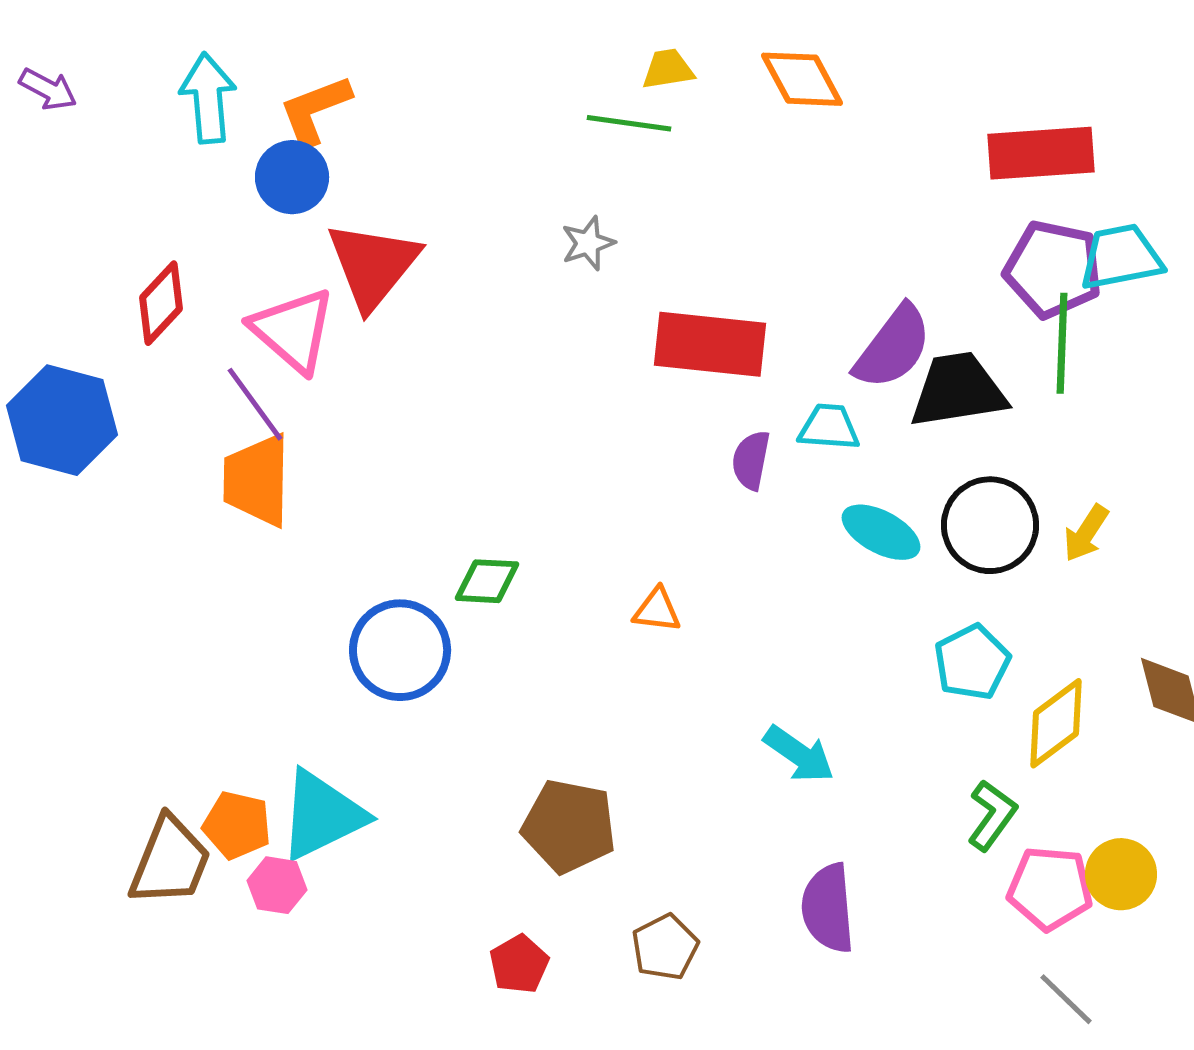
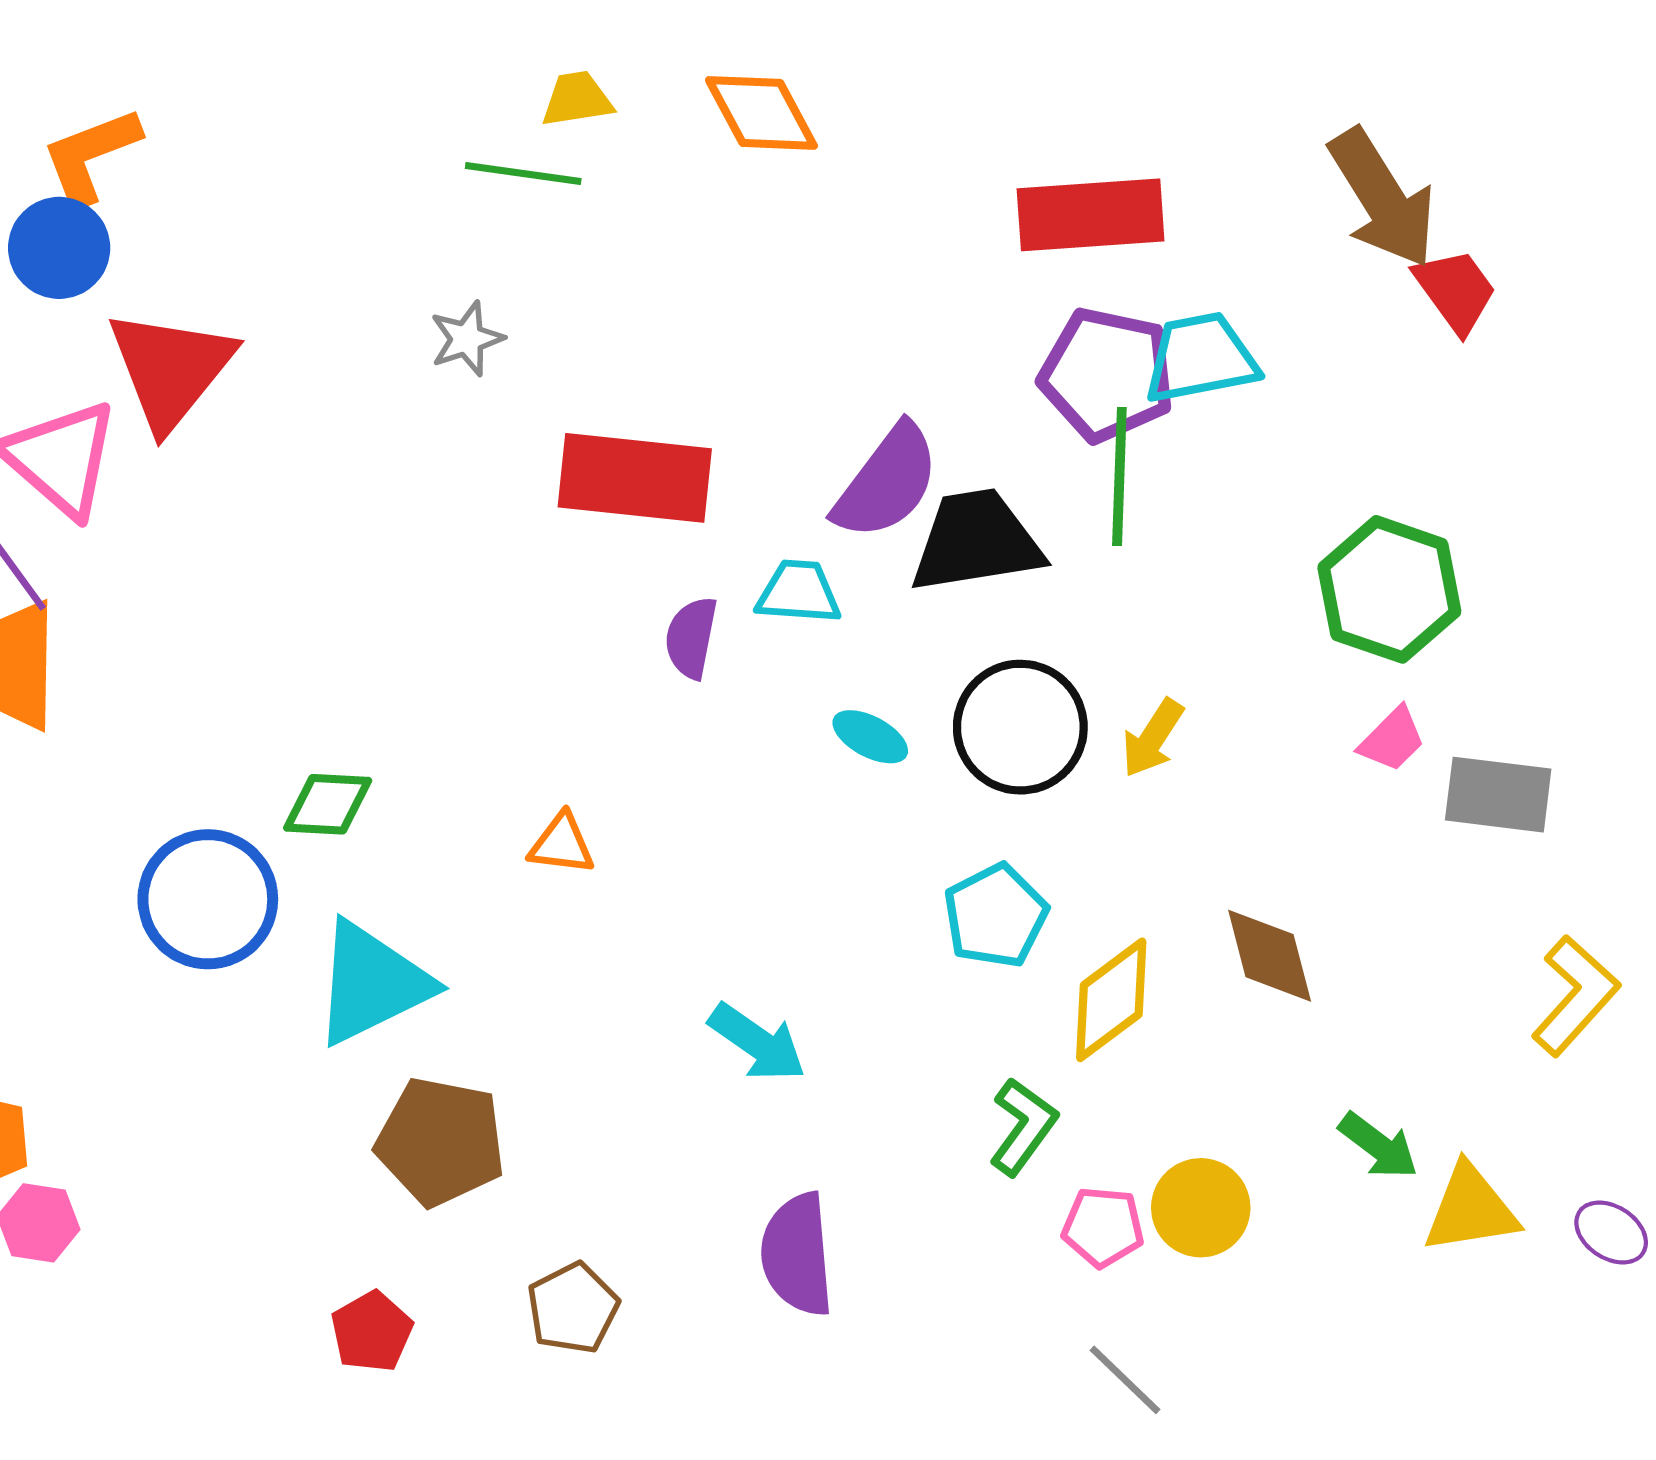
cyan ellipse: (881, 532) -> (870, 737), size x0.7
cyan triangle: (322, 815) -> (372, 983), moved
pink pentagon: (1050, 888) -> (1103, 1227), size x0.7

